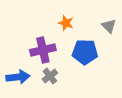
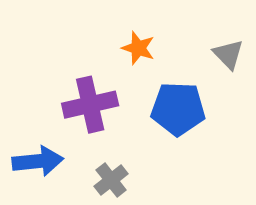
gray cross: (50, 76) -> (111, 180), moved

